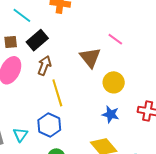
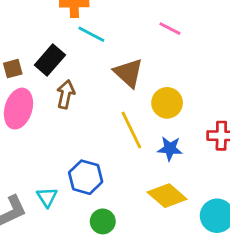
cyan line: (22, 15) -> (91, 34), moved
pink line: (115, 39) -> (170, 29), moved
yellow line: (57, 93) -> (131, 130), moved

